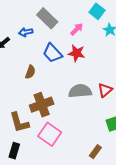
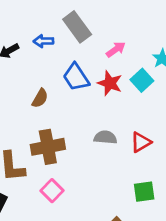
cyan square: (97, 11) -> (142, 80), moved
gray semicircle: (80, 91) -> (105, 137), size x0.7
pink square: (50, 134) -> (52, 191), size x0.7

